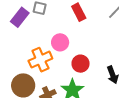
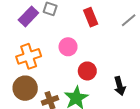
orange cross: (40, 60) -> (29, 56), moved

